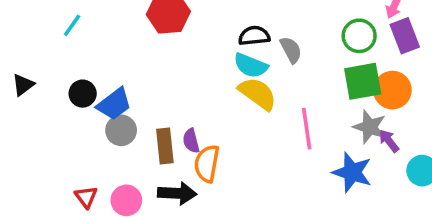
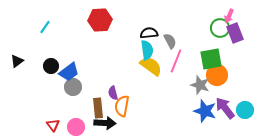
green circle: (359, 36) -> (220, 28), moved
cyan semicircle: (251, 66) -> (147, 50), turned -120
orange circle: (392, 90) -> (217, 75), moved
gray star: (370, 127) -> (200, 85), moved
pink line: (307, 129) -> (176, 61), moved, turned 30
purple arrow: (389, 141) -> (225, 108), moved, size x1.6
brown rectangle: (165, 146) -> (98, 108), moved

